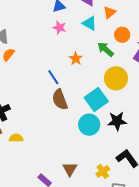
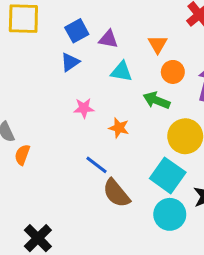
orange triangle: (110, 12) -> (158, 44), moved
pink star: (59, 28) -> (84, 108), moved

